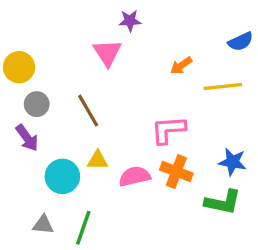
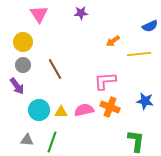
pink triangle: (107, 53) -> (39, 14), moved
yellow circle: (19, 67) -> (23, 42), moved
yellow triangle: (98, 160) -> (61, 112), moved
green L-shape: (223, 202) -> (136, 141), moved, turned -95

